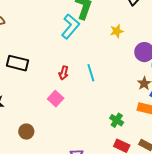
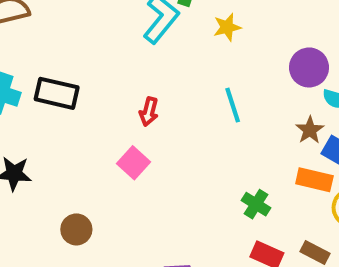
yellow star: (117, 31) -> (227, 27), moved
cyan line: (91, 73) -> (233, 105), moved

